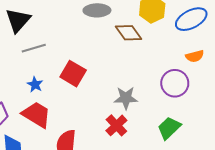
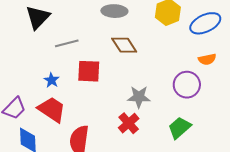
brown diamond: (129, 33) -> (124, 45), moved
gray line: (34, 48) -> (67, 43), moved
red square: (73, 74) -> (89, 71), turned -30

